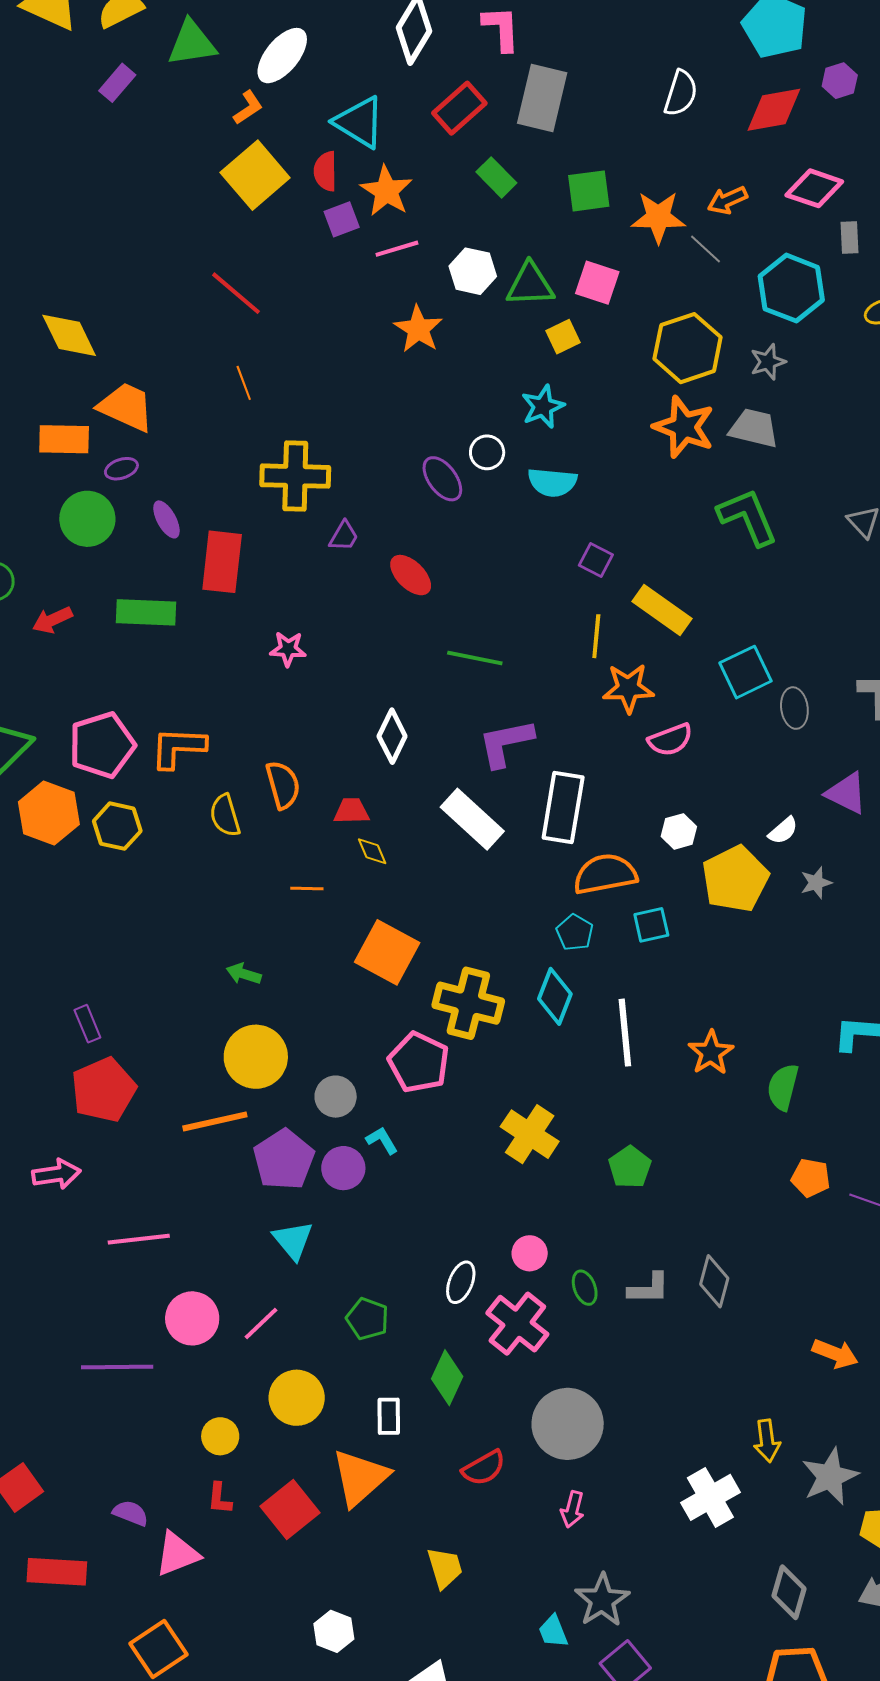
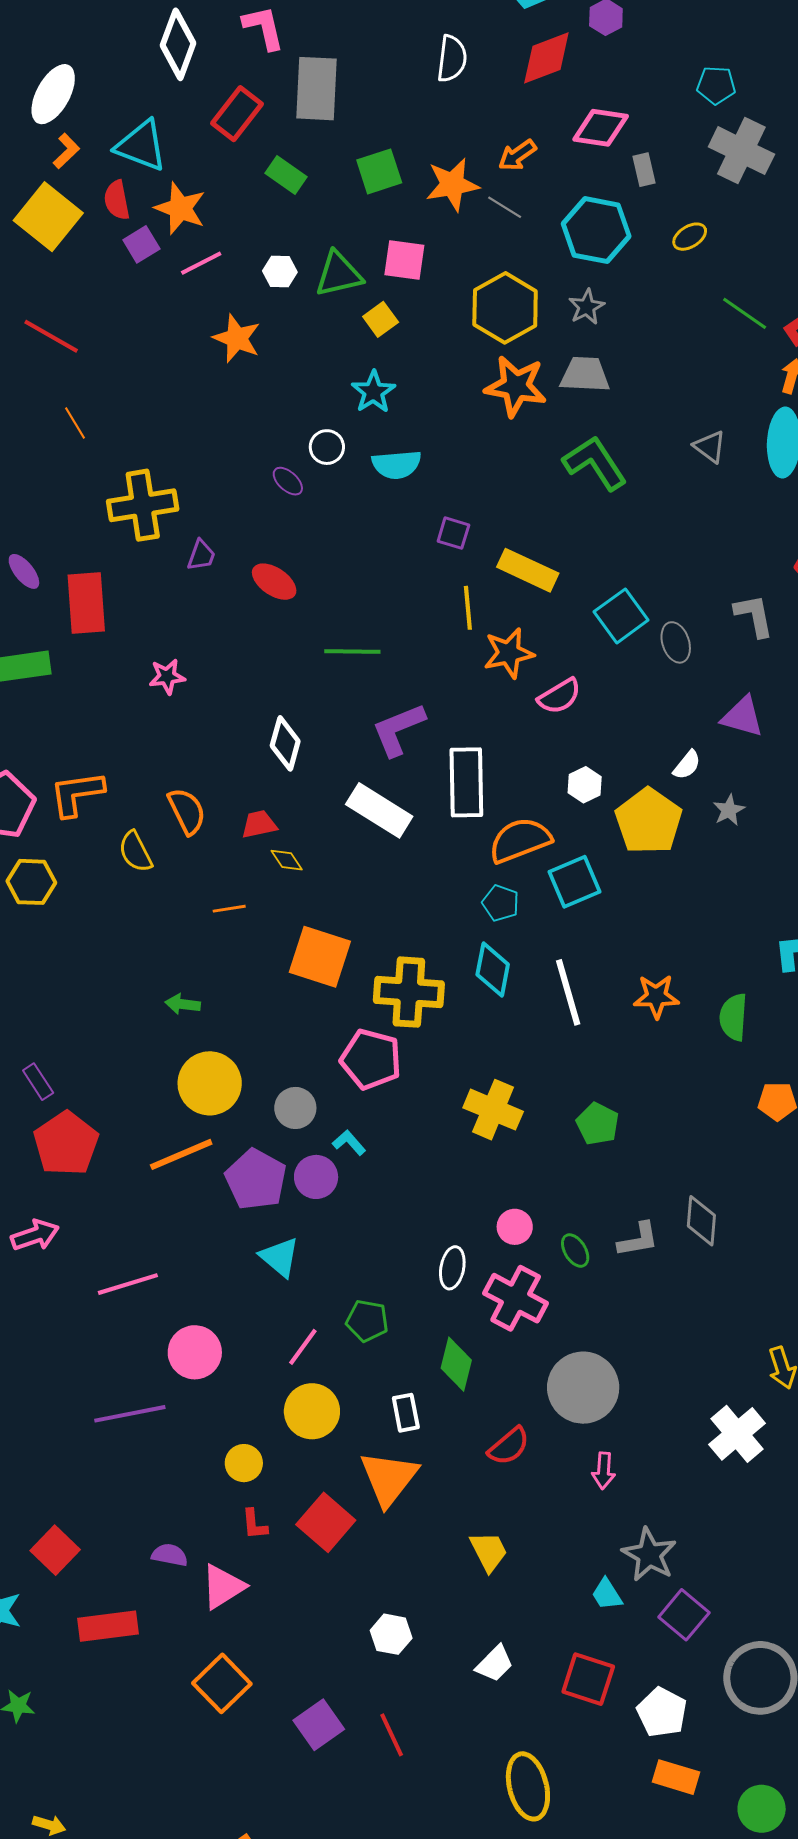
orange L-shape: (248, 108) -> (66, 151), moved
white hexagon: (473, 271) -> (280, 271), size x0.7
purple ellipse: (442, 479) -> (288, 481), size x0.7
cyan square: (651, 925) -> (575, 882), size x1.4
orange star: (711, 1053) -> (656, 997), turned -30
pink line: (261, 1323) -> (303, 1347), moved

